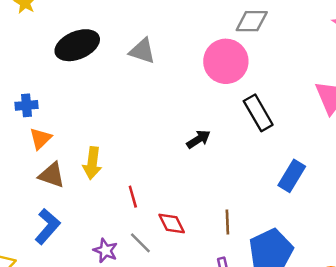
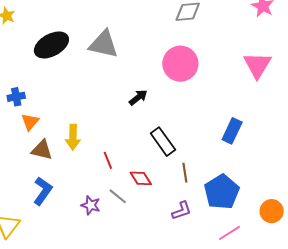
gray triangle: (142, 51) -> (103, 44), size x1.4
pink circle: (226, 61) -> (180, 64), moved
black rectangle: (258, 113) -> (163, 142), moved
black arrow: (198, 139) -> (138, 97), moved

